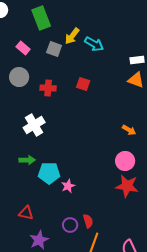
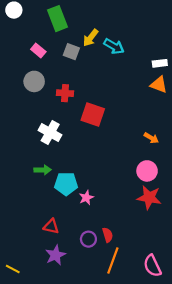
red square: (83, 84) -> (93, 114), moved, size x1.6
white cross: (34, 125) -> (50, 133), turned -30
red triangle: (26, 213) -> (51, 226), moved

